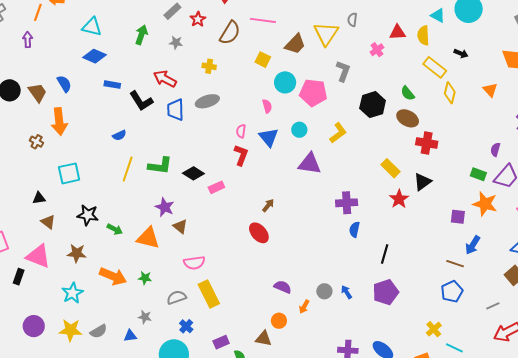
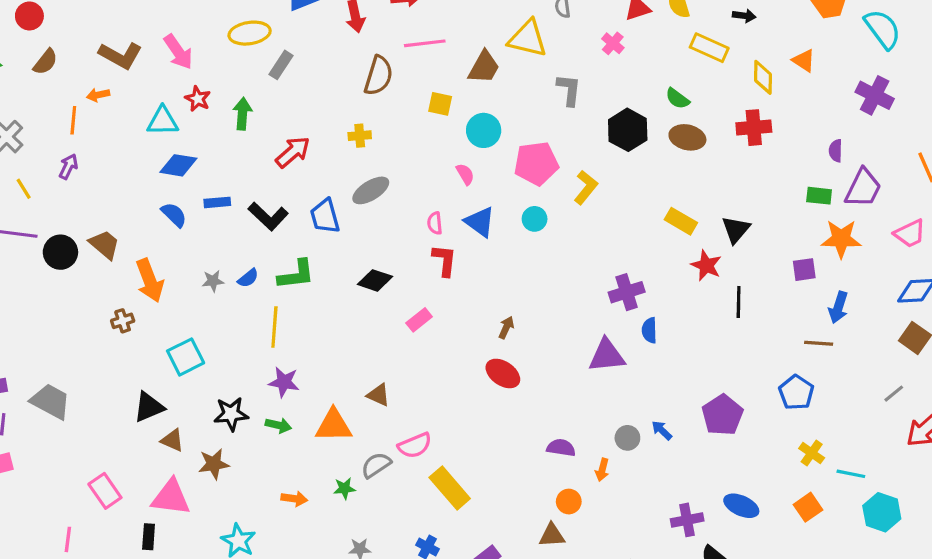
red star: (198, 19) -> (198, 99), moved
yellow triangle: (326, 34) -> (528, 39), turned -36
purple arrow: (28, 40) -> (68, 166), turned 42
gray star: (176, 43) -> (213, 281), moved
red arrow: (165, 79) -> (293, 152), moved, turned 125
blue semicircle: (64, 84) -> (174, 215), moved
pink pentagon: (313, 93) -> (536, 163), moved
yellow diamond: (450, 93) -> (763, 77), moved
cyan circle: (299, 130) -> (535, 219), moved
brown cross: (37, 142) -> (123, 321), turned -32
red cross: (427, 143) -> (754, 128), moved
purple triangle: (310, 164) -> (607, 356), moved
green L-shape: (160, 166) -> (296, 275), moved
black diamond: (193, 173) -> (375, 280), moved
black triangle: (39, 198) -> (149, 407), size x1.5
purple star: (165, 207) -> (284, 382), moved
brown star: (77, 253) -> (214, 464), moved
black line: (385, 254) -> (739, 302), moved
orange arrow: (113, 276) -> (294, 499), size x0.6
blue pentagon: (452, 291) -> (796, 393), moved
gray semicircle: (176, 297) -> (376, 465), moved

